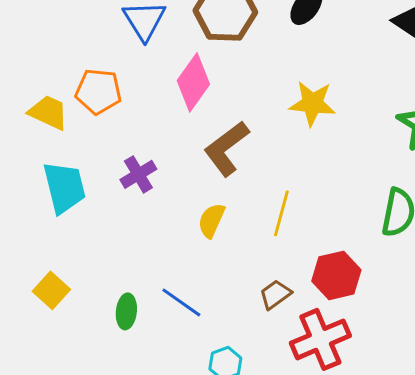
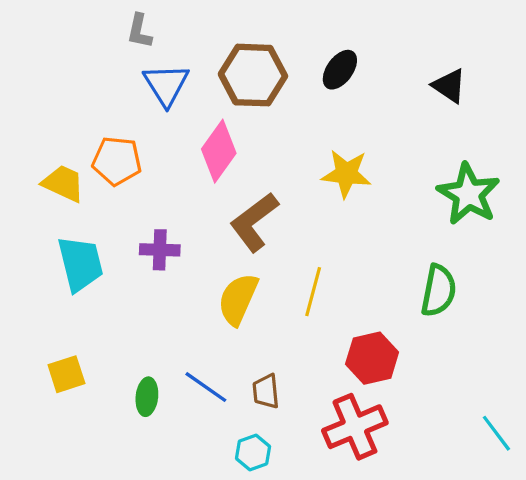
purple cross: (138, 174) -> (160, 250), turned 33
yellow semicircle: (211, 220) -> (238, 299), size x1.4
yellow square: (51, 290) -> (66, 374), turned 30
brown trapezoid: (275, 294) -> (266, 391), moved, turned -60

